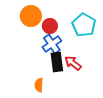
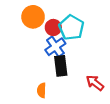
cyan pentagon: (84, 25) -> (71, 27), moved
red arrow: (73, 63) -> (95, 83), moved

